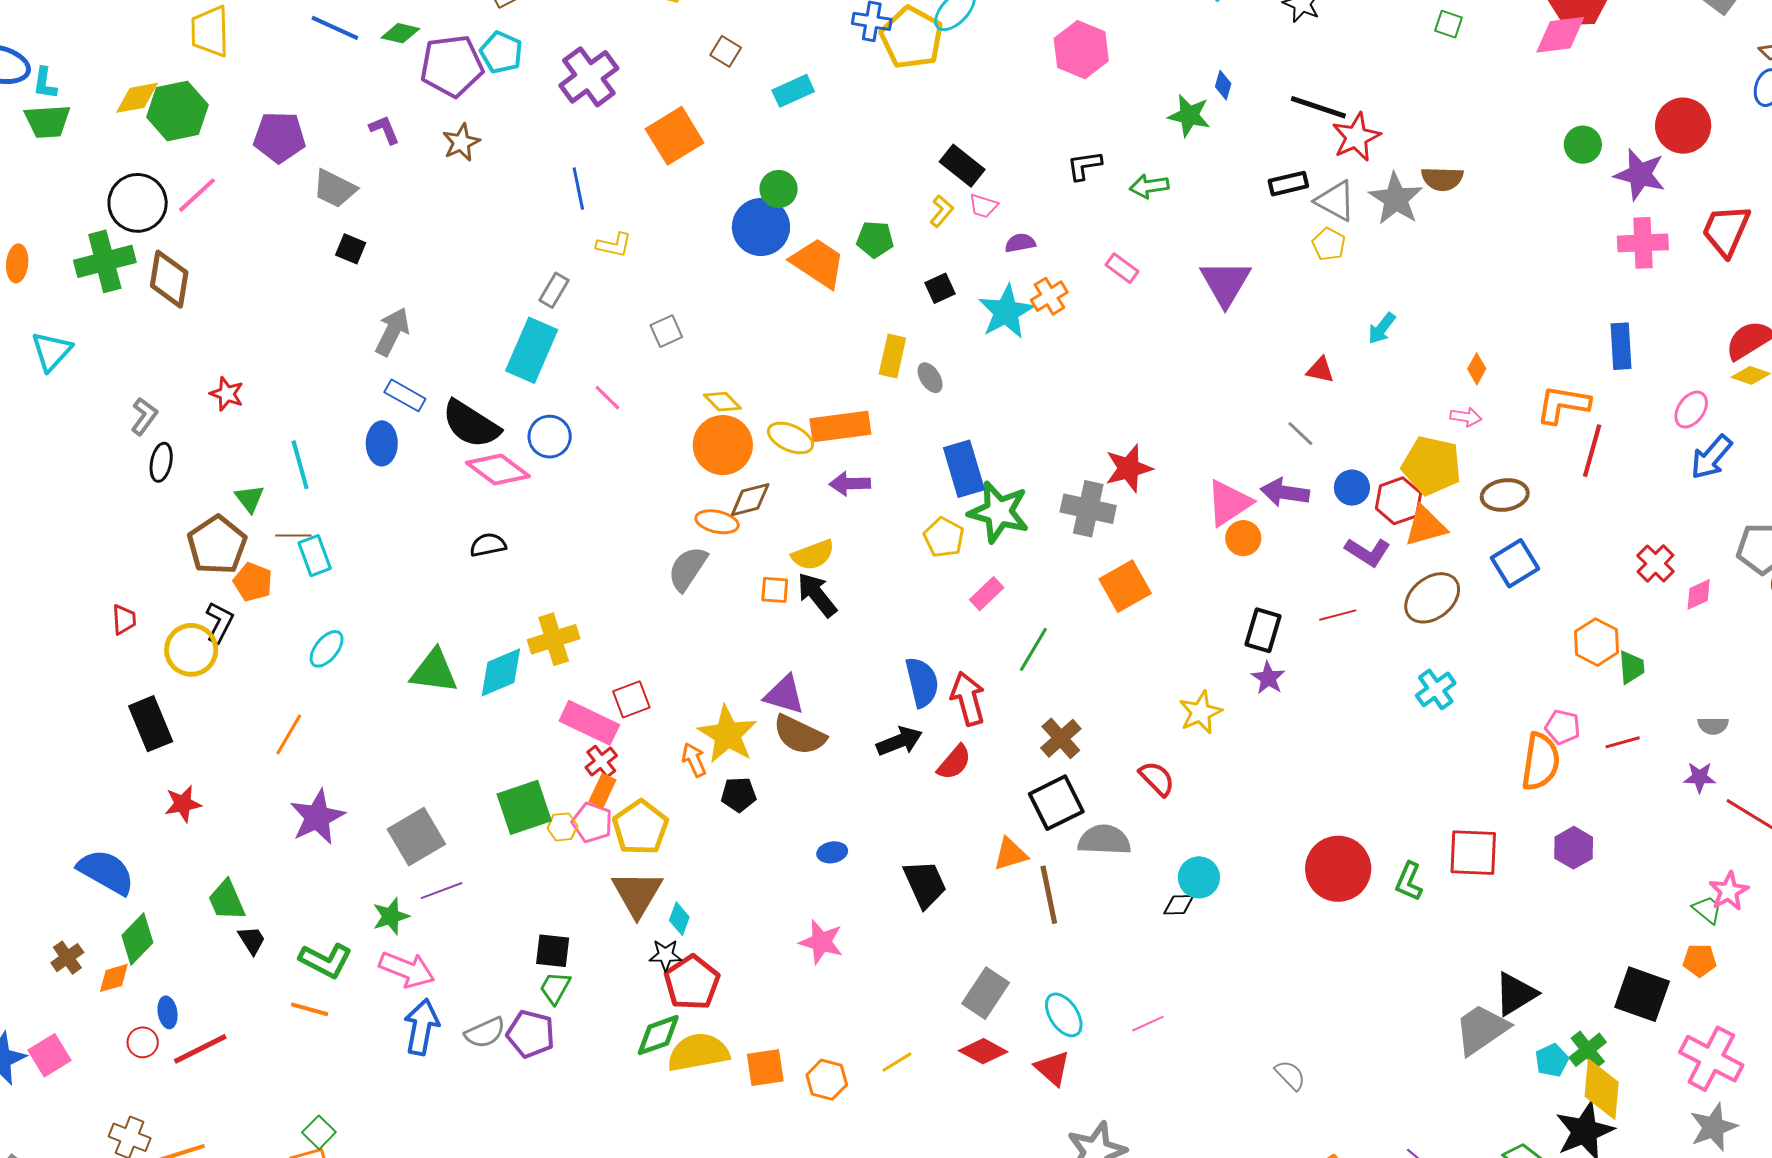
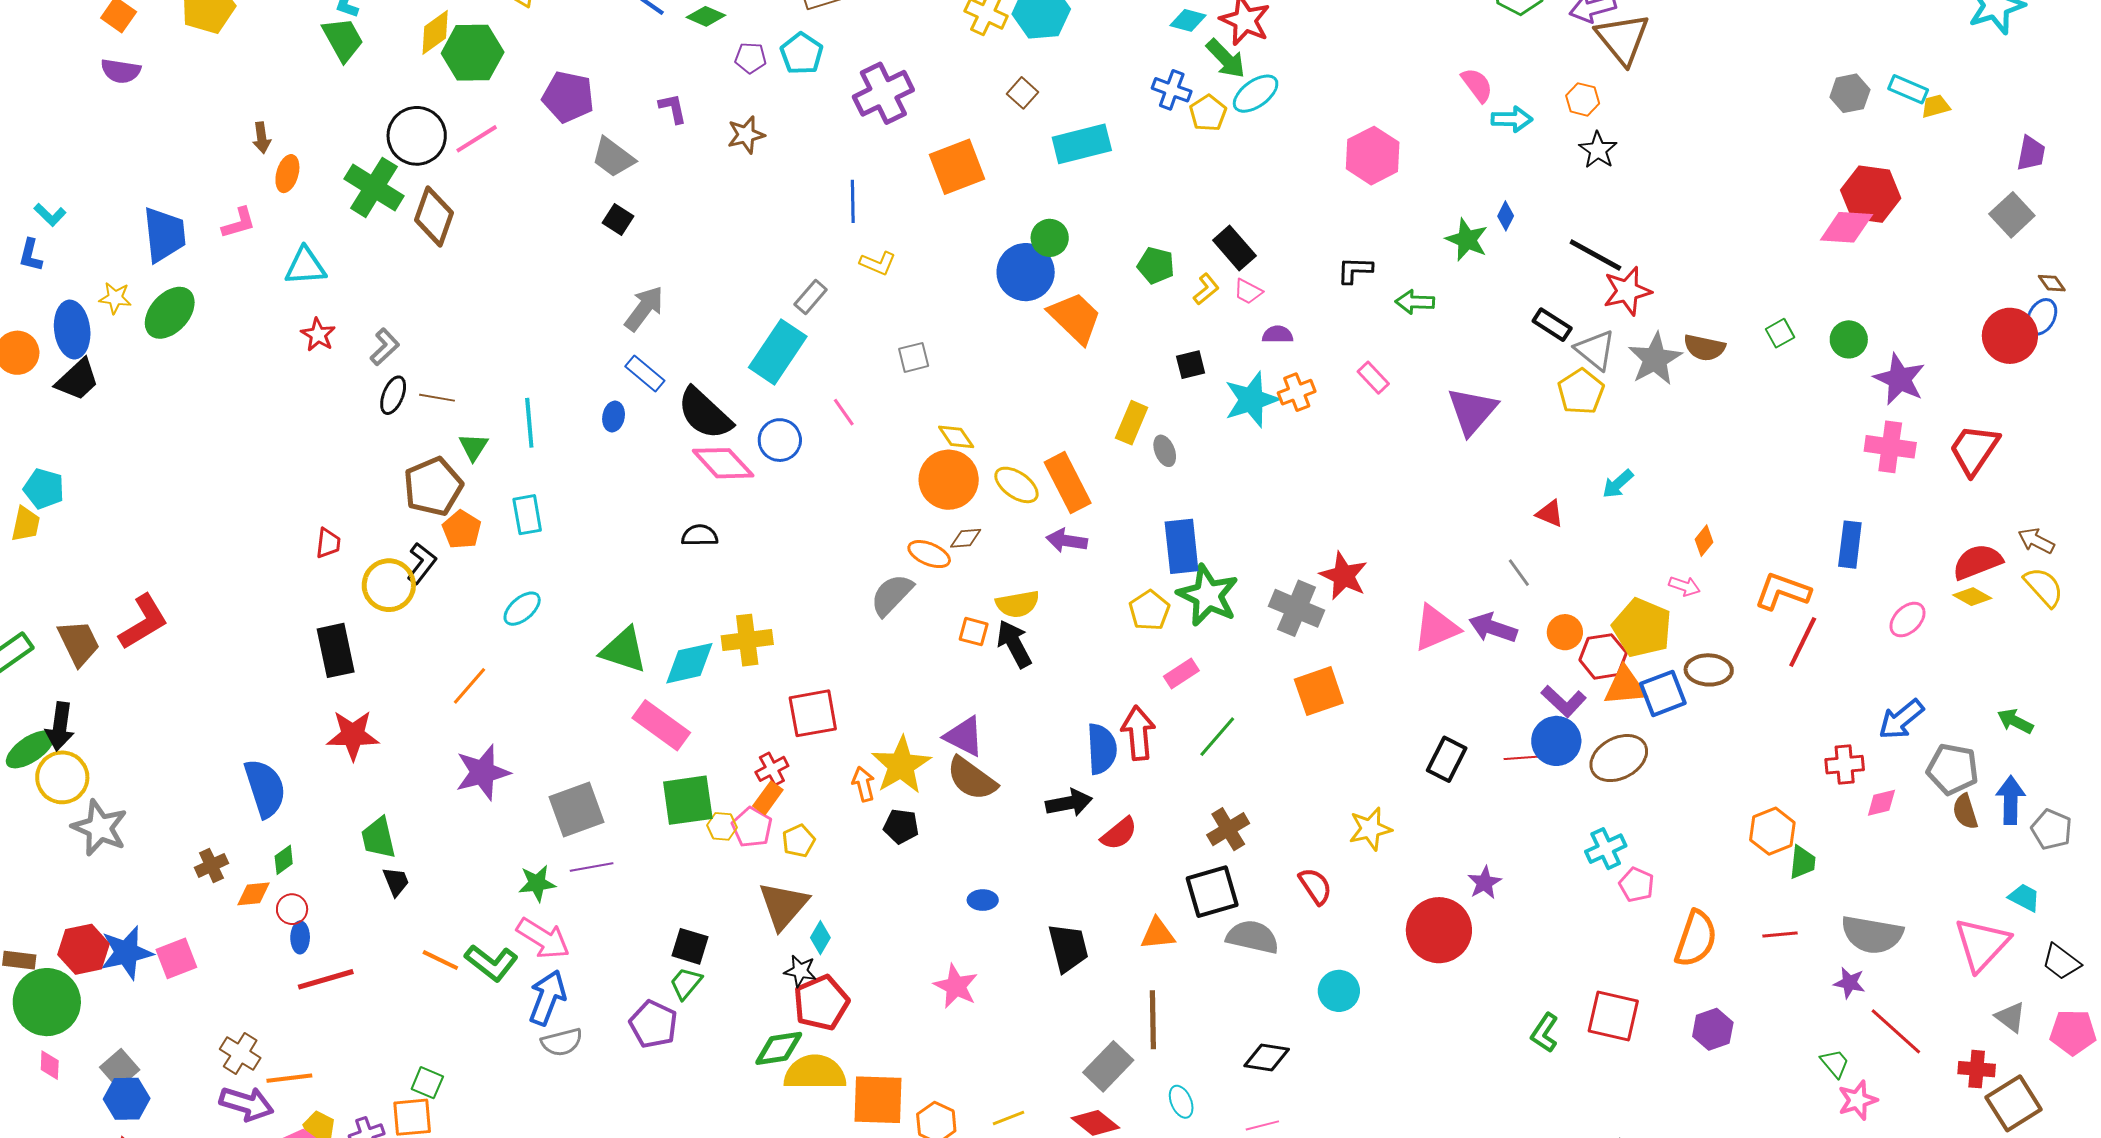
green square: (1449, 24) -> (1780, 333), moved, turned 32
yellow pentagon: (912, 38) -> (1208, 113), size x0.6
purple pentagon: (452, 66) -> (750, 58), size x0.5
cyan rectangle: (793, 91) -> (1082, 144), size x1.4
yellow diamond: (137, 98) -> (435, 32), turned -36
green trapezoid: (47, 121) -> (343, 39), turned -126
red circle: (1683, 126) -> (2010, 336), moved
black rectangle: (1288, 184) -> (1552, 325), turned 36
green pentagon: (875, 239) -> (1156, 265), moved
yellow pentagon: (1329, 244) -> (1581, 392), size x1.4
green cross: (105, 261) -> (374, 187), turned 36
cyan triangle: (52, 351) -> (305, 266), turned 33
red star: (227, 394) -> (318, 335), moved
orange rectangle: (840, 426) -> (1068, 483), turned 60
blue ellipse: (382, 443) -> (614, 417), size x0.7
blue arrow: (1711, 457) -> (1901, 719), moved
red star: (1129, 468) -> (1344, 576), turned 30
blue circle: (1352, 488) -> (1556, 741), moved, size x1.4
brown diamond: (750, 500) -> (966, 538), size x0.7
brown line: (293, 536) -> (437, 398), moved
orange circle: (1243, 538) -> (1565, 632), moved
blue square: (1515, 563) -> (1663, 693), moved
red cross: (1656, 563) -> (1845, 765), turned 30
purple star: (1268, 678) -> (1485, 883), moved
red square: (631, 699) -> (813, 713), size x1.4
red arrow: (968, 699) -> (1138, 733), moved
pink rectangle: (589, 723) -> (661, 725), moved
gray semicircle: (1713, 726) -> (1872, 935), size x2.0
pink pentagon: (1563, 727) -> (1637, 885), moved
red star: (183, 804) -> (353, 735), size x1.4
yellow pentagon: (640, 827) -> (799, 841), size x0.6
red circle: (1338, 869) -> (1439, 930), moved
blue semicircle: (106, 872) -> (265, 788), turned 32
brown line: (1049, 895) -> (1153, 1020), moved
black diamond: (1179, 905) -> (1267, 1058), moved, size x1.4
green trapezoid: (1707, 910) -> (1835, 1063), moved
green diamond: (137, 939) -> (284, 860), size x0.6
green L-shape: (326, 960) -> (491, 963), moved
cyan ellipse: (1064, 1015) -> (1181, 1102), size x0.7
gray semicircle: (485, 1033) -> (562, 1042), moved
red circle: (143, 1042) -> (292, 909), moved
orange square: (765, 1068) -> (878, 1100), size x1.4
green square: (319, 1132) -> (427, 1083), turned -32

